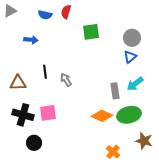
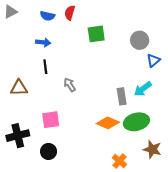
blue arrow: (31, 40) -> (43, 42), moved
blue triangle: (130, 57) -> (153, 60), moved
black line: (45, 72) -> (45, 67), moved
black cross: (23, 115) -> (18, 136), moved, turned -30
black circle: (34, 143) -> (49, 151), moved

